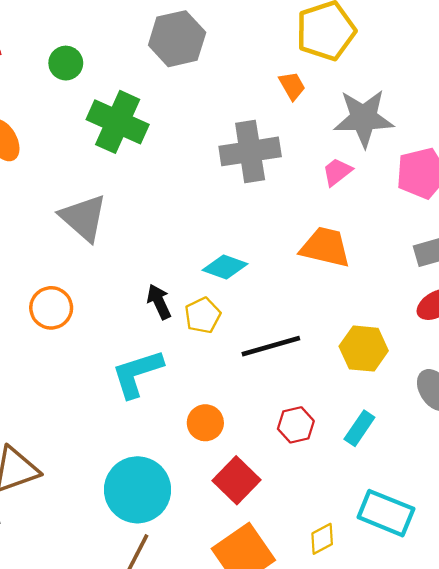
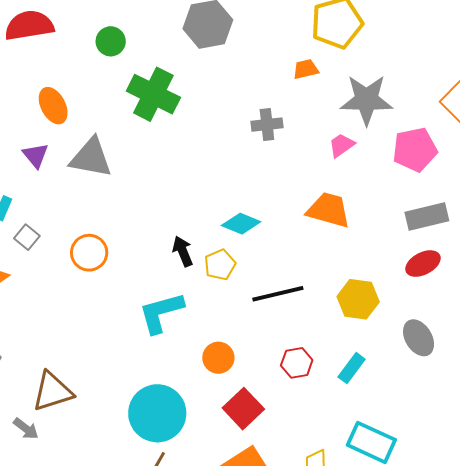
orange trapezoid: (292, 86) -> (306, 69), turned -76
gray cross: (250, 151) -> (267, 125), size x0.6
gray triangle: (83, 218) -> (91, 158), moved, turned -33

